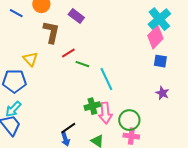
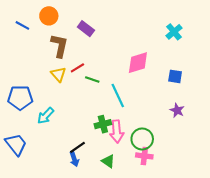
cyan cross: (159, 19) -> (174, 32), size x0.7
pink diamond: (155, 37) -> (138, 63), moved, turned 30
yellow triangle: (30, 59) -> (58, 74), moved
cyan arrow: (13, 109) -> (46, 116), moved

